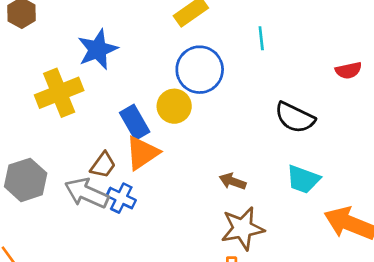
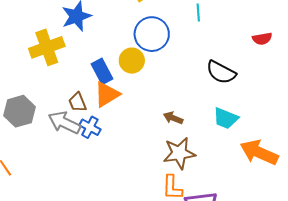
brown trapezoid: (103, 165) -> (77, 102), turned 120

